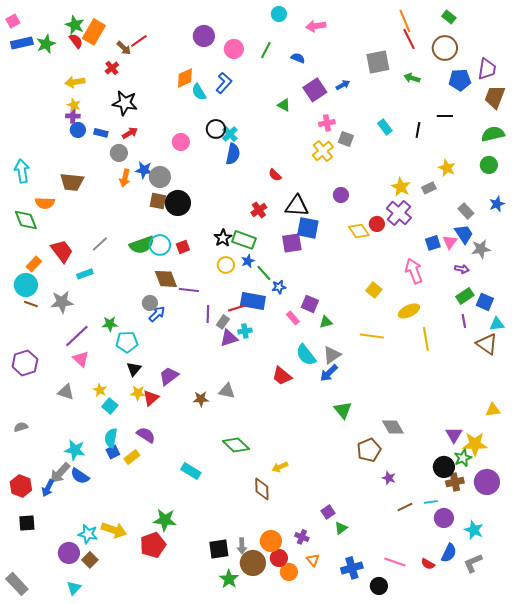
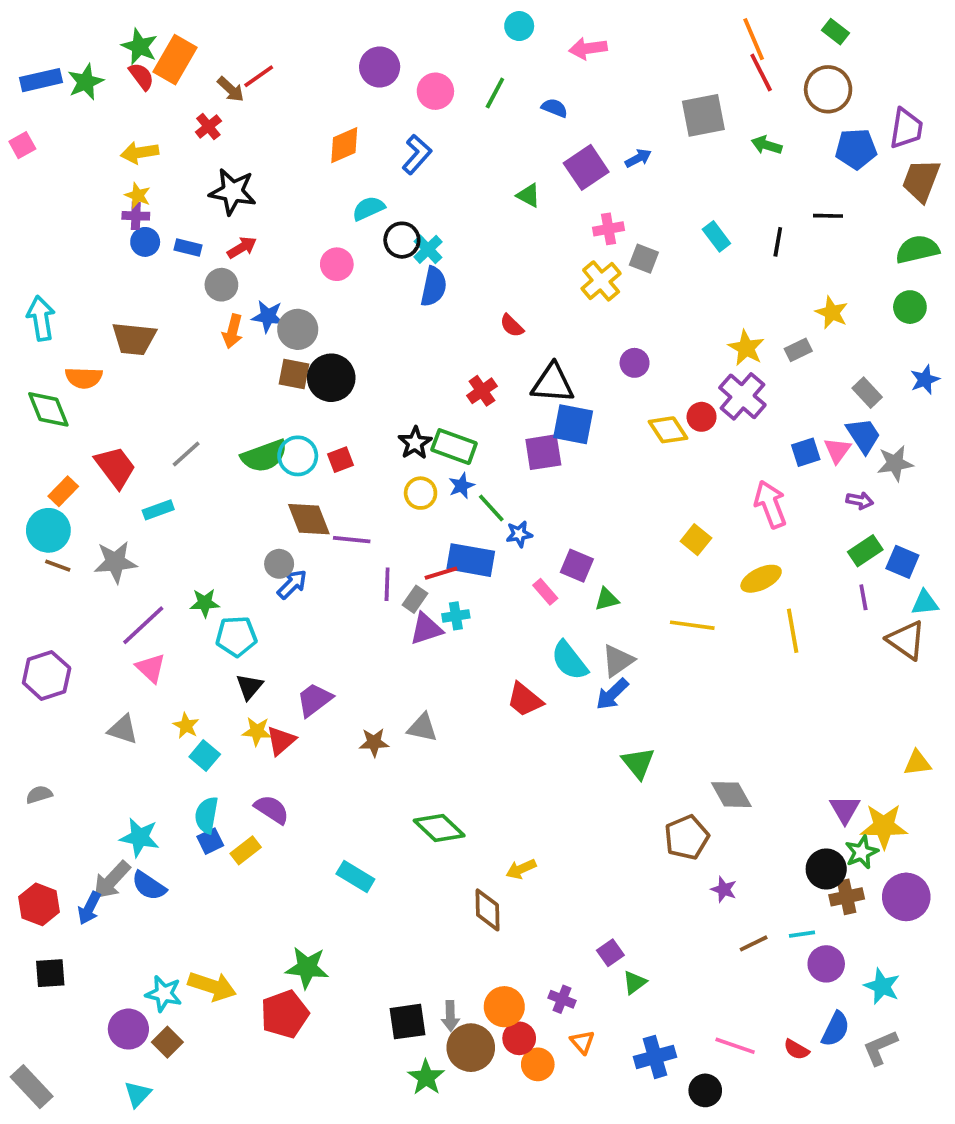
pink square: (13, 21) -> (22, 145), moved
cyan semicircle: (199, 92) -> (368, 208), moved, turned 96

